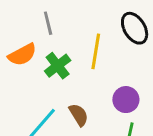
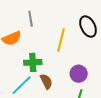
green cross: (58, 66) -> (33, 62), moved, turned 30

